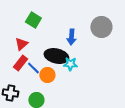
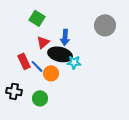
blue arrow: (71, 37) -> (65, 37), moved
red triangle: (21, 44) -> (43, 42), moved
red rectangle: (20, 63) -> (24, 61), turned -63

